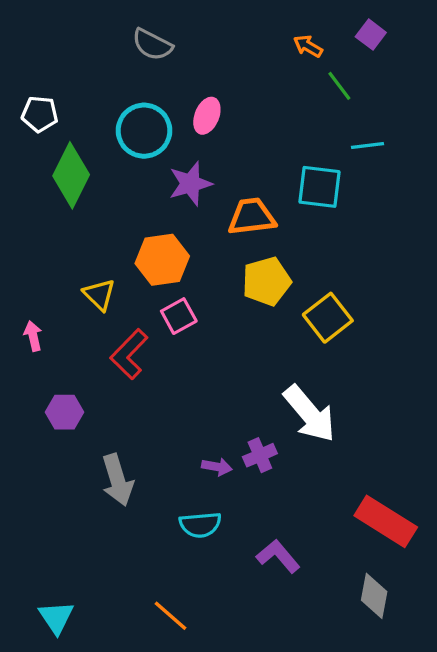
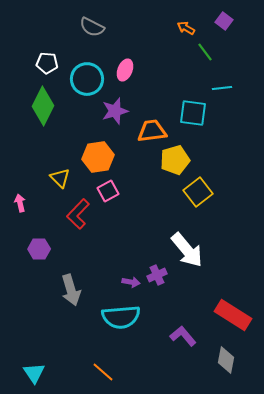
white pentagon: (40, 114) -> (47, 63), moved
yellow pentagon: (267, 281) -> (175, 160), moved
cyan semicircle: (200, 525) -> (121, 317), size x1.5
purple L-shape: (278, 556) -> (183, 336), moved

